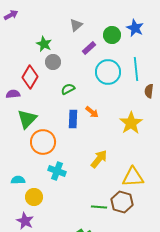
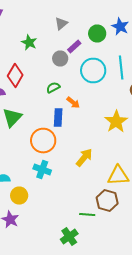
gray circle: (53, 62) -> (60, 58), moved
orange arrow: (92, 112) -> (73, 102), moved
orange circle: (43, 142) -> (43, 140), moved
green line: (99, 207) -> (87, 214), moved

